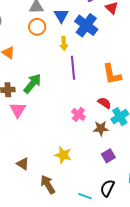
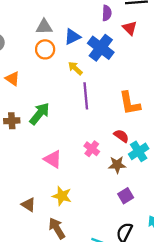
blue triangle: (61, 16) -> (72, 37), turned 35
yellow arrow: (64, 43) -> (75, 68), turned 136
pink triangle: (18, 110) -> (53, 159), moved, turned -30
yellow star: (63, 155) -> (62, 196), moved

